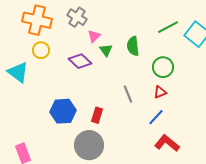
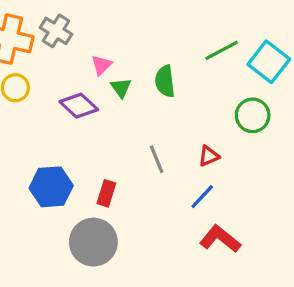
gray cross: (77, 17) -> (56, 31), moved
green circle: (163, 67) -> (253, 115), moved

